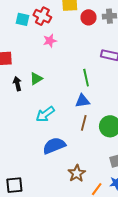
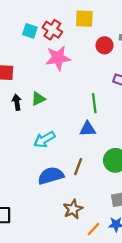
red circle: (89, 17) -> (105, 45), moved
pink star: (50, 41) -> (58, 58), size x1.6
brown line: (84, 123) -> (78, 167), moved

